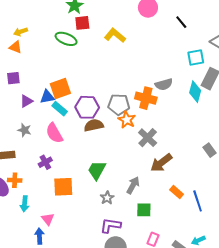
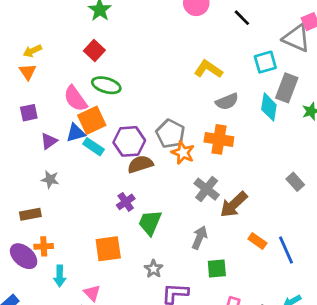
red square: (82, 23) -> (94, 51), moved, turned -35
yellow L-shape: (115, 35) -> (208, 69), moved
green ellipse: (66, 39) -> (106, 85), moved
orange triangle: (15, 47) -> (28, 72), turned 40
orange cross: (146, 98) -> (219, 139), moved
gray pentagon: (119, 105) -> (170, 134), turned 30
pink semicircle: (54, 133) -> (75, 99), moved
gray cross: (148, 138) -> (207, 189), moved
purple cross: (45, 162) -> (126, 202), moved
gray star: (107, 198) -> (154, 269), moved

